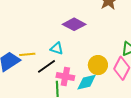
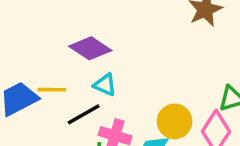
purple diamond: (74, 24) -> (90, 48), moved

